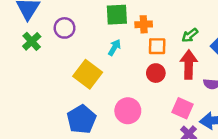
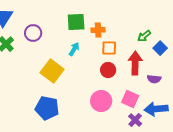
green arrow: (190, 35) -> (144, 36), moved
pink circle: (128, 111) -> (101, 101), moved
blue pentagon: (82, 119) -> (47, 108), turned -30

